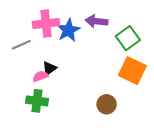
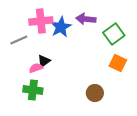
orange square: (132, 71) -> (118, 63), size x0.7

